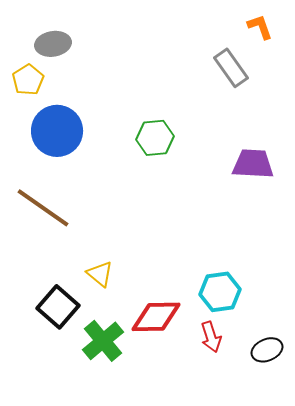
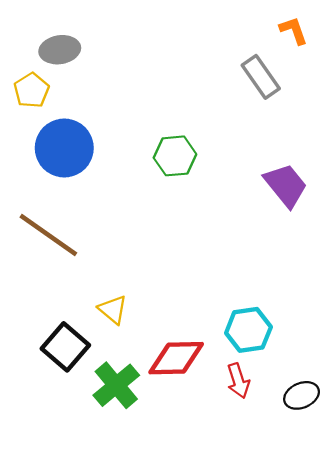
purple trapezoid: (253, 164) -> (286, 185), turned 48

